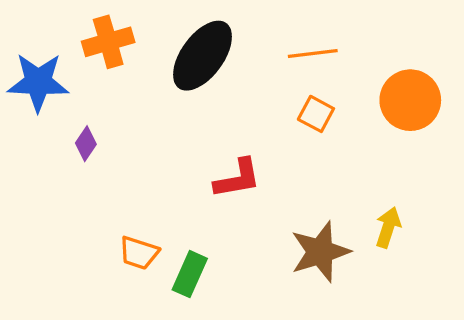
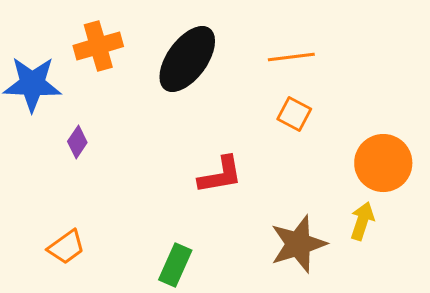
orange circle: (410, 100) -> (383, 163), moved
orange trapezoid: (139, 253) -> (66, 247), moved, turned -54

